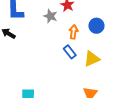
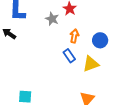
blue circle: (96, 26) -> (100, 40), moved

